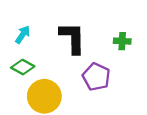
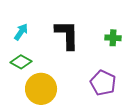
purple pentagon: (96, 77) -> (103, 83), moved

